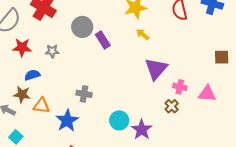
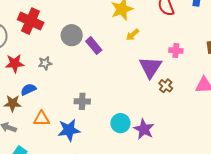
yellow arrow: (143, 34) -> (132, 35), turned -72
pink cross: (180, 87) -> (176, 51), moved
brown star: (22, 94) -> (12, 103), moved
brown cross: (172, 106) -> (166, 86), moved
blue star: (67, 121) -> (69, 130), turned 30

